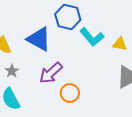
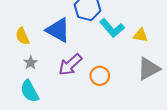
orange circle: (70, 93) -> (100, 76), moved

